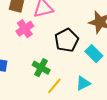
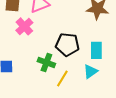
black pentagon: (67, 40) -> (67, 44), moved, turned -30
cyan rectangle: (94, 54) -> (96, 50), moved, turned 54

